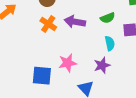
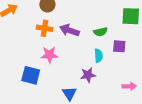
orange cross: (48, 24) -> (45, 28), turned -35
pink star: (68, 63) -> (49, 55), moved

